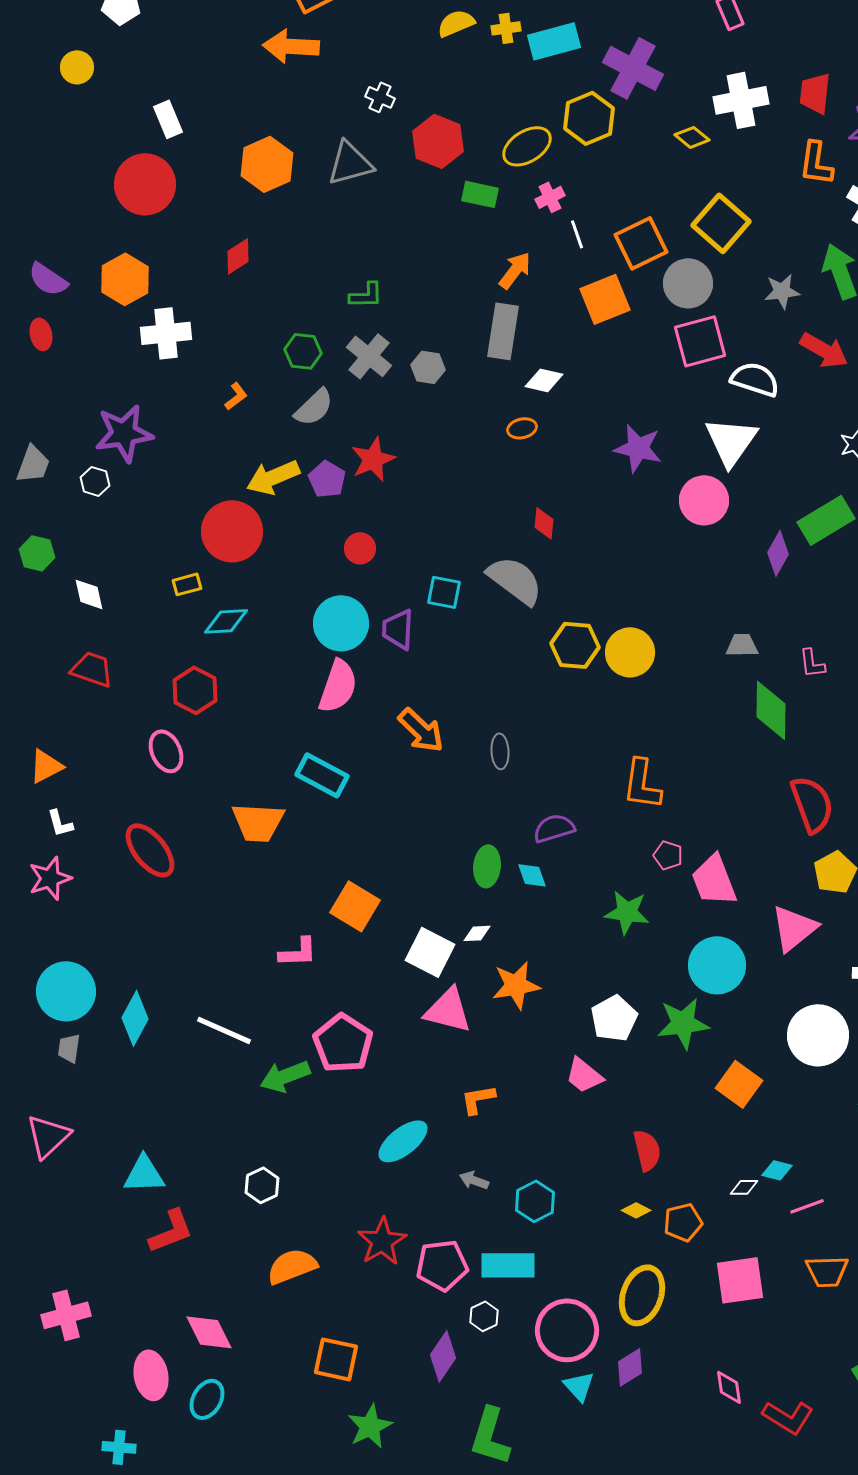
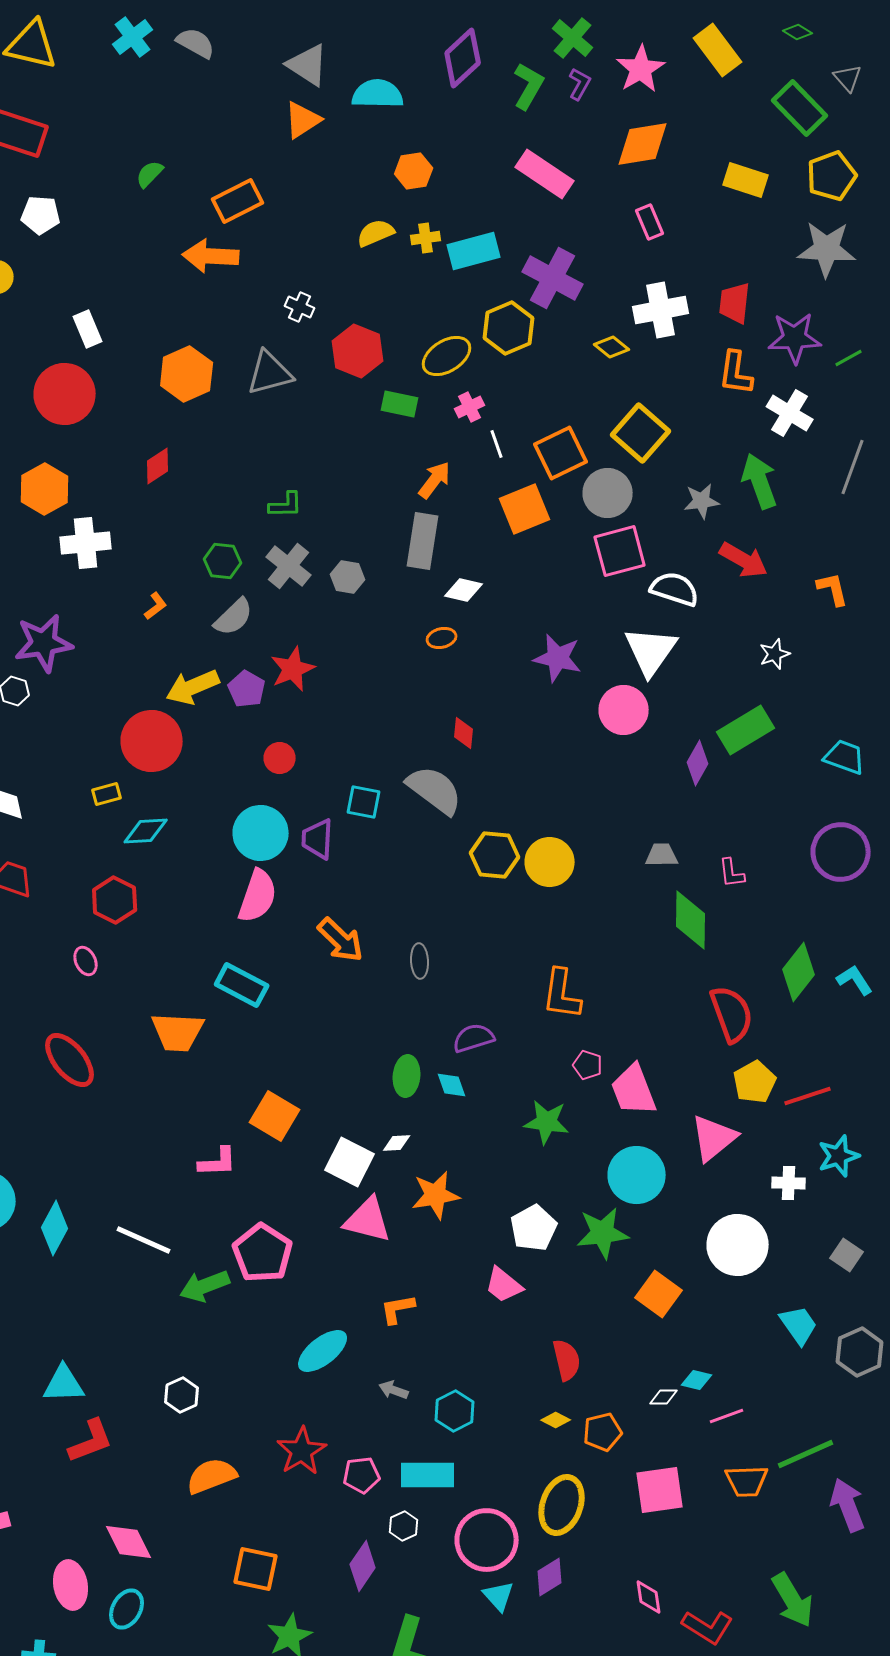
pink ellipse: (166, 751) -> (86, 961), size x0.7
pink pentagon: (442, 1265) -> (362, 1475), size x0.7

